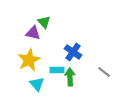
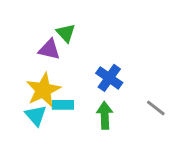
cyan rectangle: (57, 70) -> (63, 105), moved
cyan triangle: (37, 84) -> (36, 115), moved

